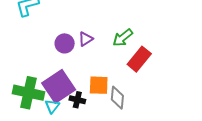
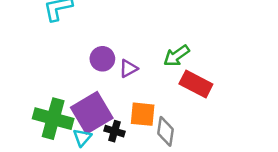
purple triangle: (86, 39) -> (128, 68), moved
red rectangle: (139, 59) -> (196, 84), turned 75

